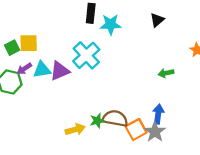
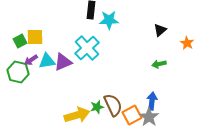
black triangle: (157, 20) -> (160, 30), moved
brown semicircle: (115, 118) -> (113, 105), turned 55
yellow arrow: (75, 130) -> (77, 115), size x1.4

